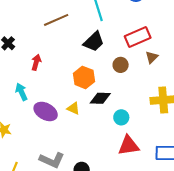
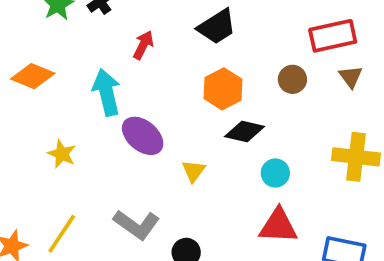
black trapezoid: (94, 42) -> (217, 27), moved
brown triangle: (152, 57) -> (351, 77), turned -32
cyan arrow: (21, 92) -> (106, 92), size x1.4
yellow triangle: (73, 108) -> (194, 171), moved, turned 32

